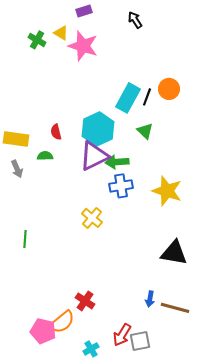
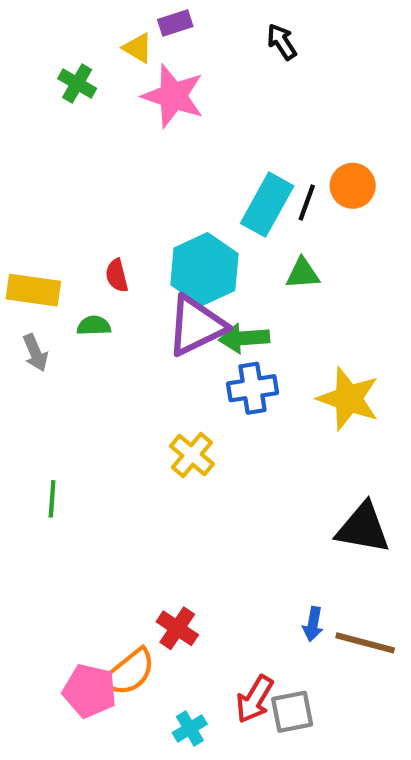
yellow triangle: (61, 33) -> (138, 48), moved
green triangle: (145, 131) -> (303, 273), turned -48

